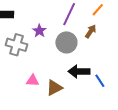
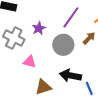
pink triangle: (33, 81) -> (30, 62), moved

